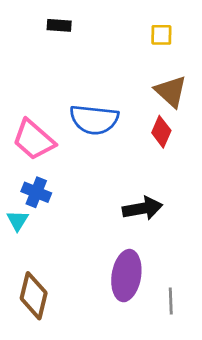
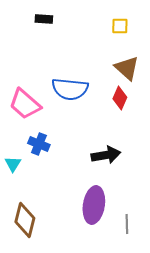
blue cross: (36, 192) -> (39, 144), moved

